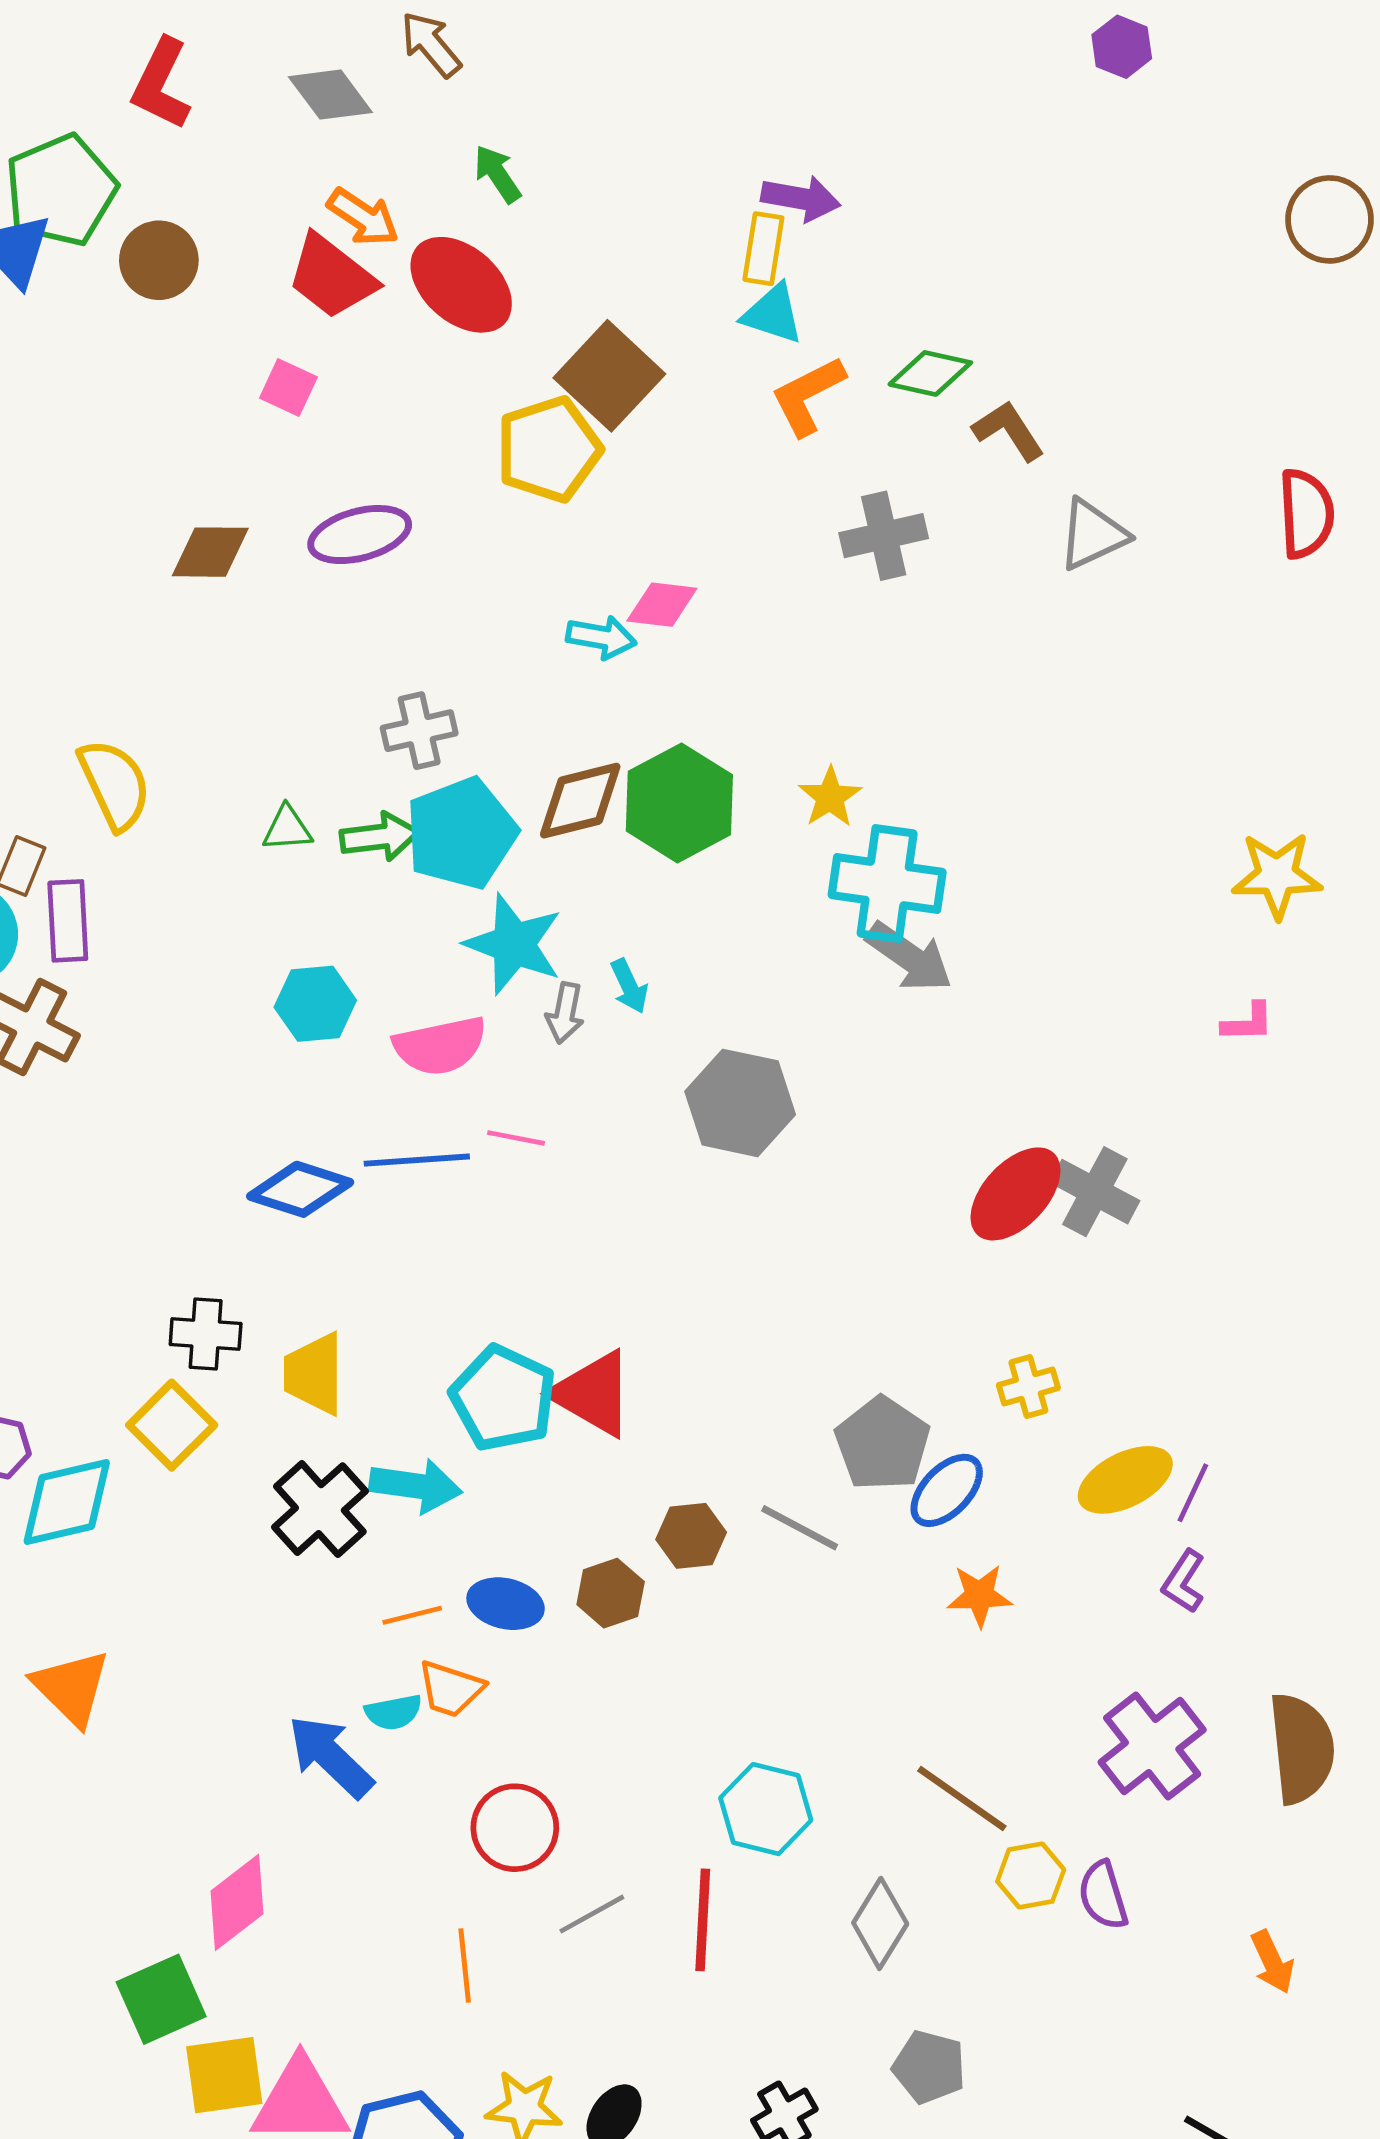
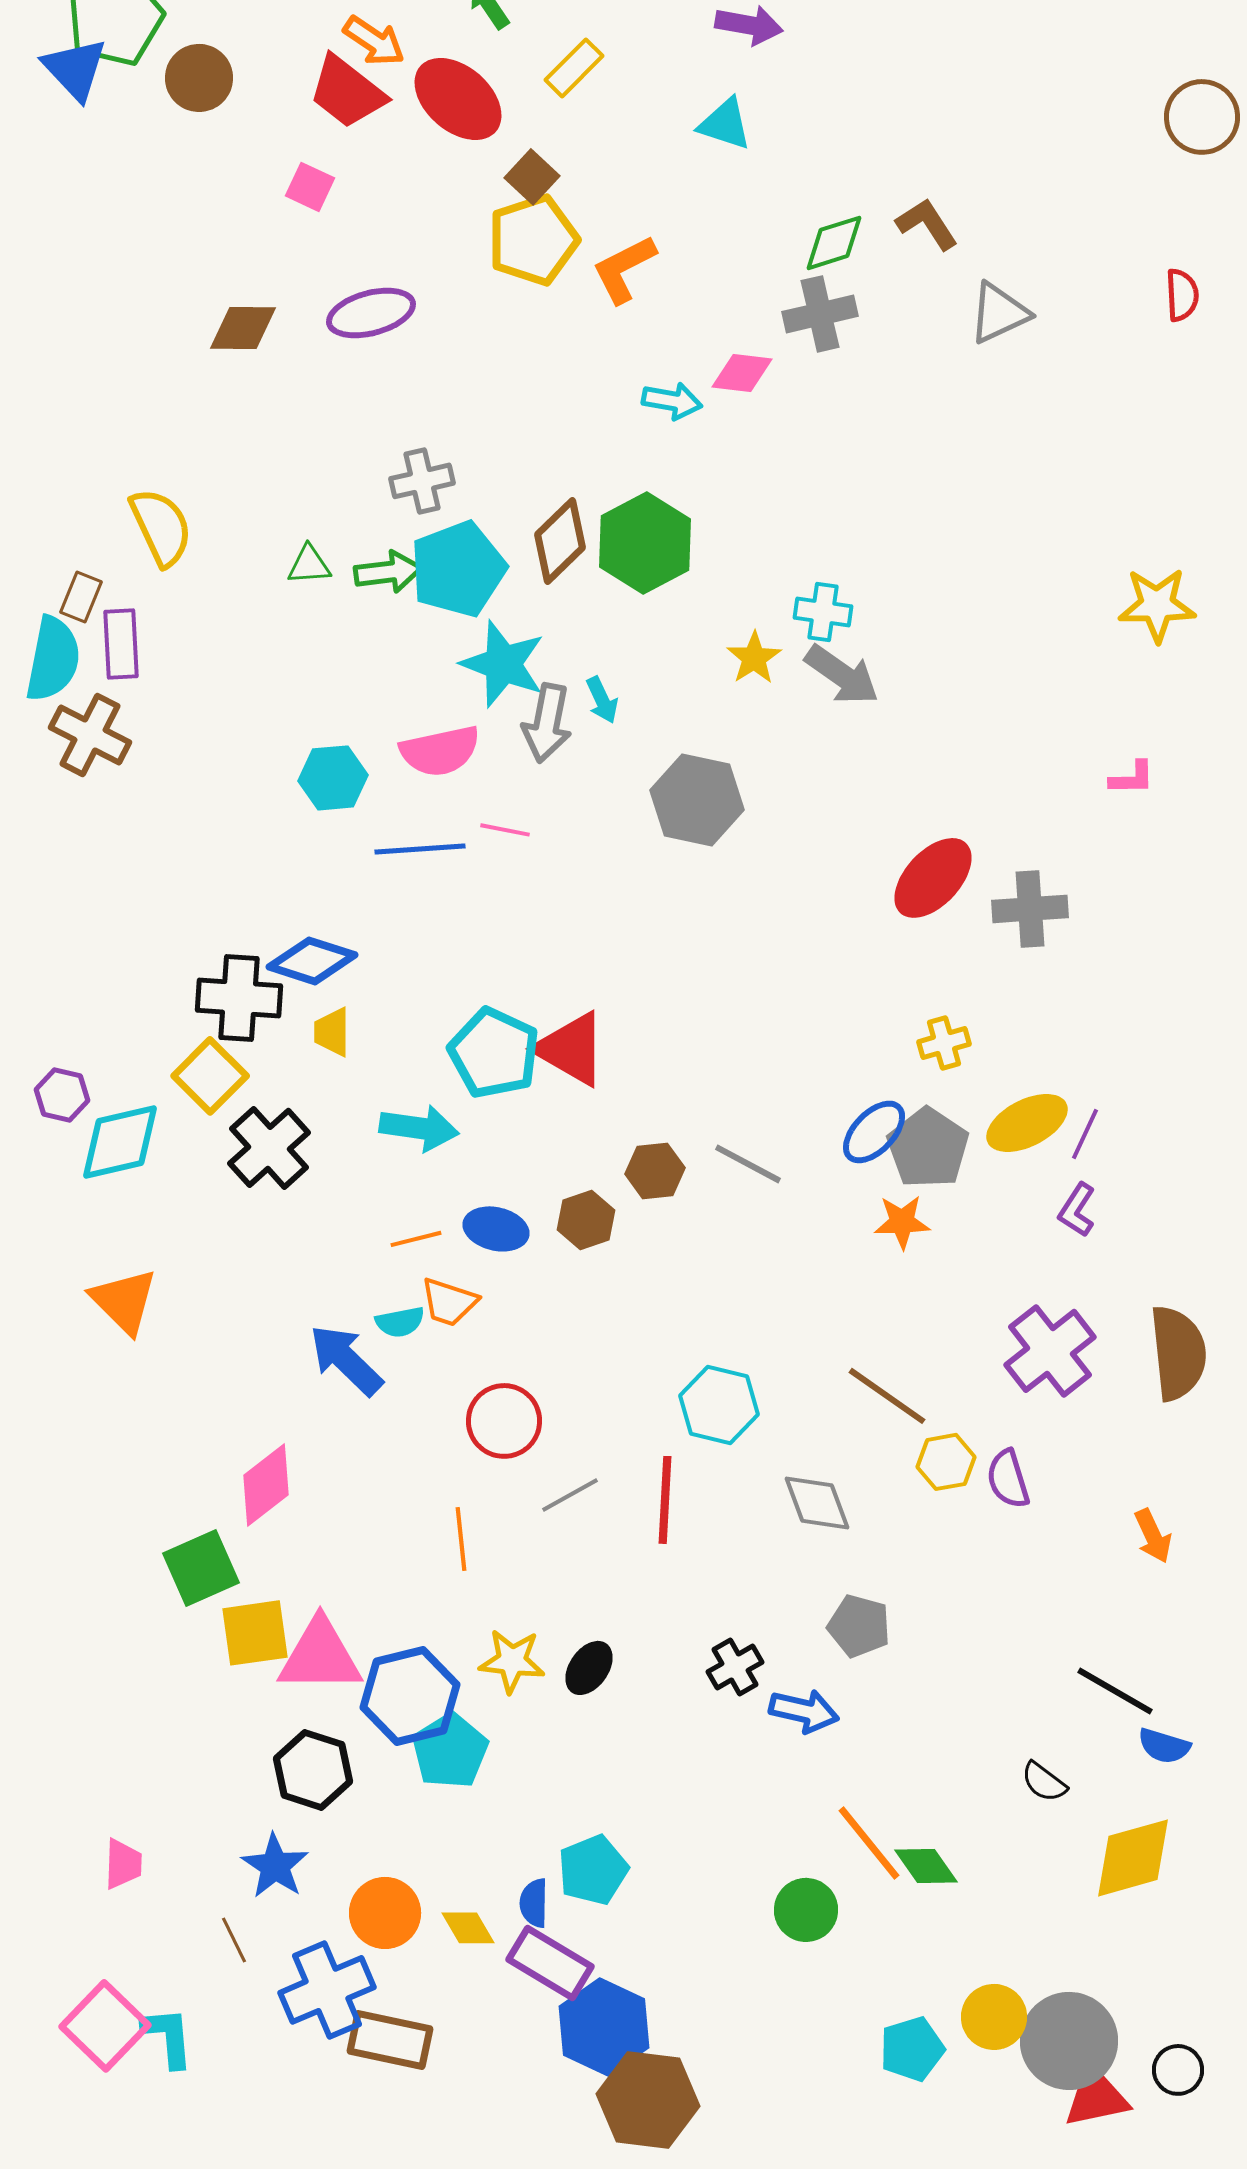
brown circle: (1329, 219) -> (1202, 117), moved
yellow rectangle: (763, 249) -> (574, 68), moved, turned 36
green diamond: (930, 373) -> (834, 243), moved, turned -30
brown square: (609, 376) -> (532, 177), moved, size x0.6
orange L-shape: (808, 396) -> (624, 269), moved
red semicircle: (1306, 514) -> (1182, 295), size x0.7
pink diamond: (662, 605) -> (742, 373), moved
cyan arrow: (601, 637) -> (672, 401), moved
yellow star: (830, 797) -> (754, 658), moved
brown diamond: (580, 801) -> (560, 541), turned -30
cyan cross: (887, 883) -> (823, 612), size x0.6
cyan hexagon: (315, 1004) -> (333, 778), moved
gray arrow: (565, 1013) -> (547, 723), size x1.5
pink L-shape: (1248, 1022) -> (1132, 778), moved
blue diamond: (300, 1189) -> (312, 961), moved
gray cross: (1095, 1192) -> (1030, 909), moved, turned -32
black cross: (206, 1334) -> (239, 998), size x1.4
yellow trapezoid: (314, 1374) -> (332, 1032), size x0.7
gray pentagon: (882, 1444) -> (928, 1148), moved
black cross: (320, 1509) -> (269, 1148), moved
gray diamond: (880, 1923) -> (817, 1503), turned -52

